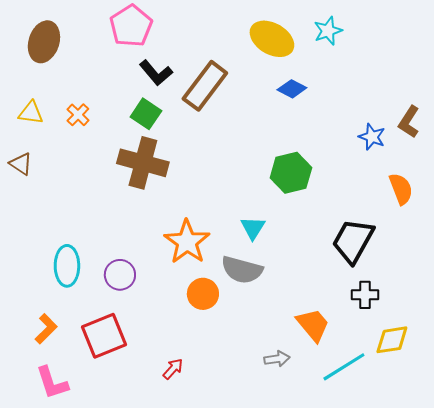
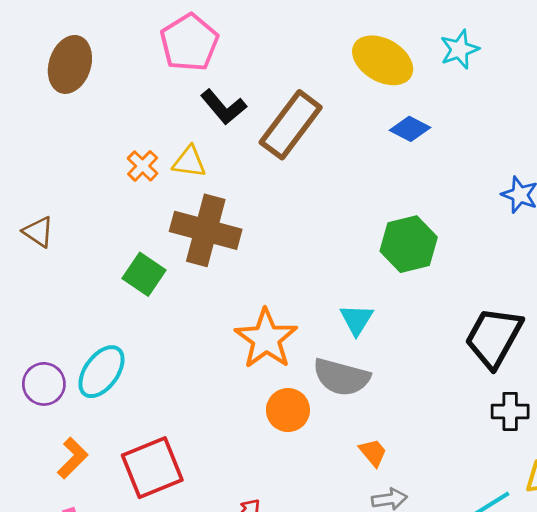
yellow triangle: (31, 113) -> (189, 162), moved
green square: (146, 114) -> (144, 274), moved
orange cross: (78, 115) -> (143, 166), moved
cyan ellipse: (67, 266) -> (101, 372), turned 36
purple circle: (120, 275) -> (44, 384), moved
orange trapezoid: (313, 325) -> (373, 453), moved, size x0.6

